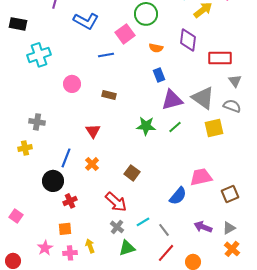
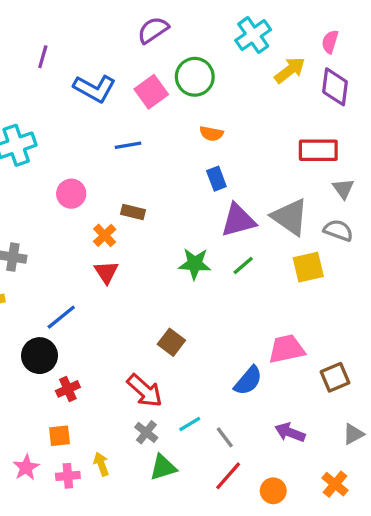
pink square: (125, 34) -> (151, 92), moved
purple diamond: (188, 40) -> (335, 87), moved
blue line: (66, 158) -> (61, 317), turned 30
orange cross: (92, 164) -> (105, 235), moved
gray triangle: (229, 228) -> (353, 434), moved
orange cross: (232, 249) -> (335, 484), moved

